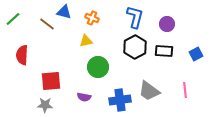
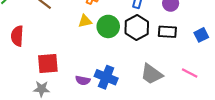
green circle: (98, 67) -> (108, 26), moved
pink line: (185, 90) -> (190, 73), turned -56
blue cross: (120, 100) -> (106, 77), moved, turned 30

